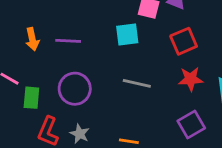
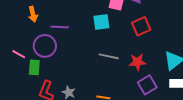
orange arrow: (32, 39) -> (33, 14), moved
red star: (191, 79) -> (137, 62), moved
purple circle: (75, 89) -> (45, 46), moved

